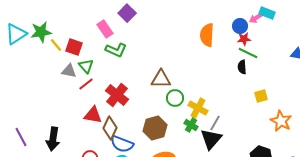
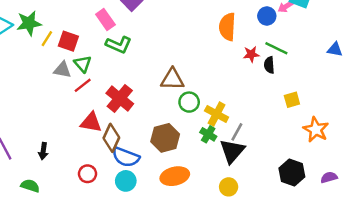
red star: (244, 39) -> (251, 54), moved
yellow line: (56, 45) -> (47, 39), turned 72
black arrow: (53, 139) -> (43, 151), size x0.6

